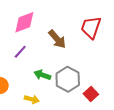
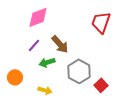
brown arrow: (57, 39) -> (60, 44), moved
green arrow: (42, 75) -> (47, 62), moved, turned -35

